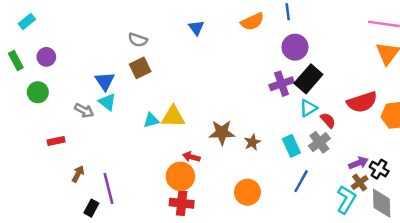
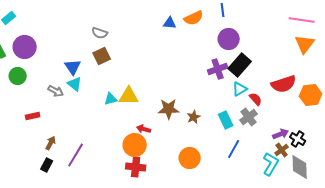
blue triangle: (196, 28) -> (170, 23), moved, turned -48
purple circle: (46, 57) -> (25, 47), size x1.5
purple line: (108, 189) -> (76, 155), turned 45
black rectangle: (91, 208) -> (47, 165), moved

